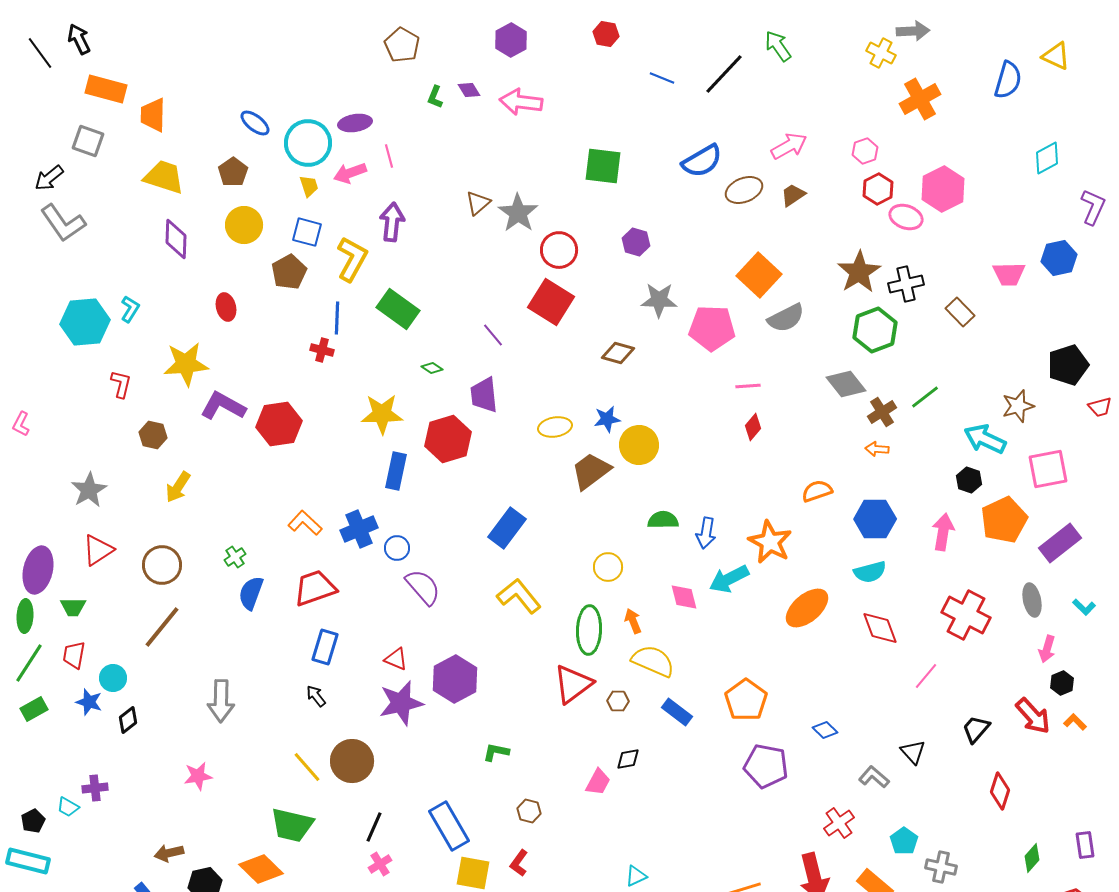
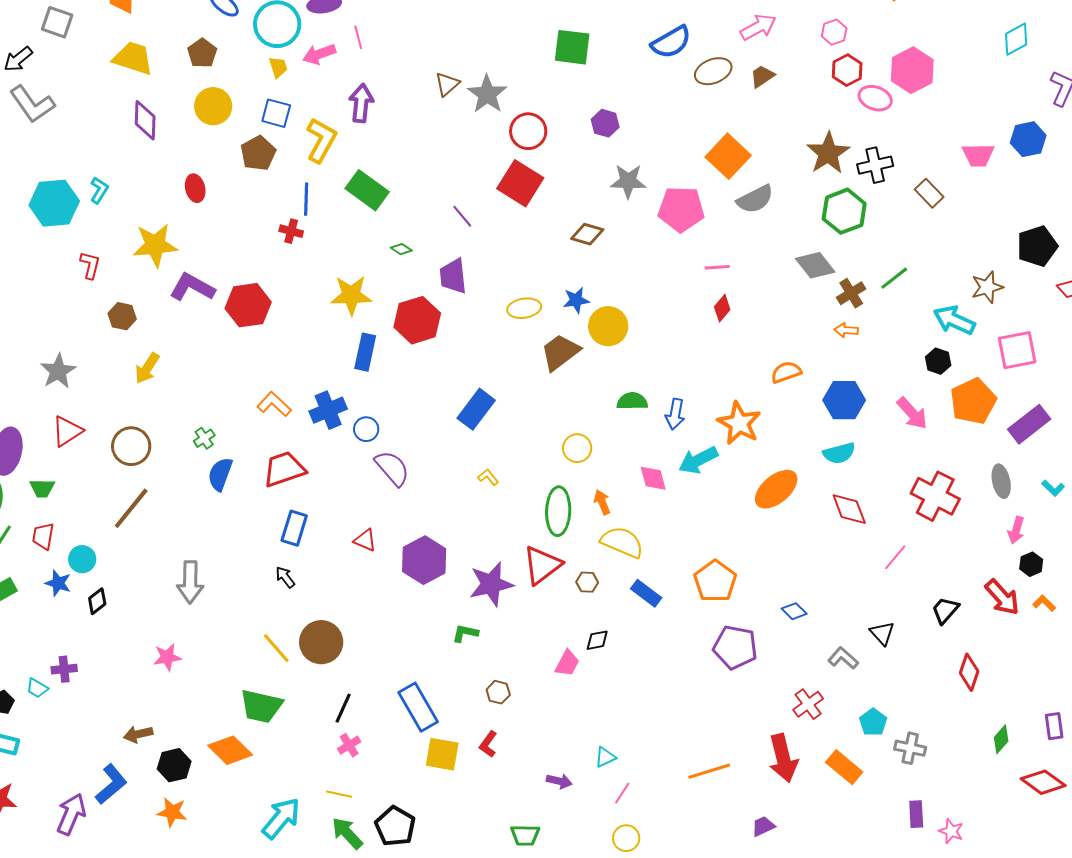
pink arrow: (943, 532) -> (912, 413), turned 129
yellow L-shape: (519, 596) -> (488, 477), size x0.5
purple star: (401, 703) -> (491, 584), moved

